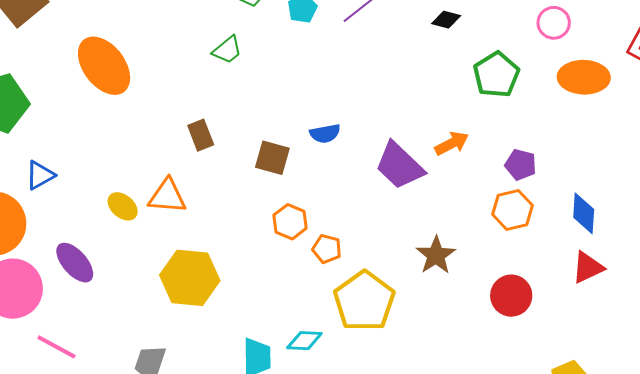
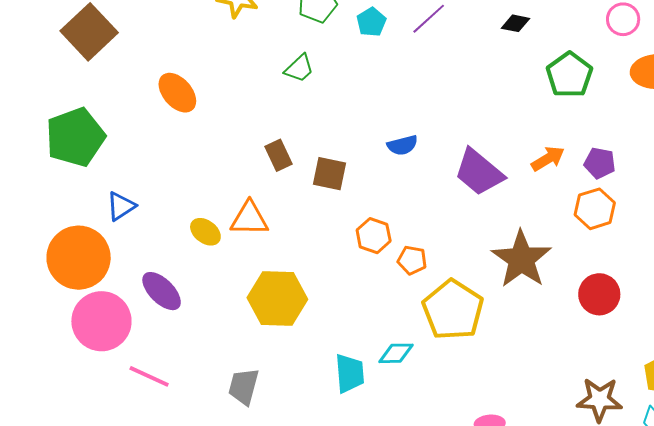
orange ellipse: (104, 66) -> (177, 93), size x0.7
orange arrow: (452, 143) -> (548, 159), moved
brown square: (272, 158) -> (329, 174), moved
brown star: (436, 255) -> (521, 259), size x1.5

